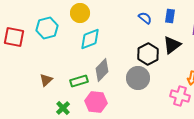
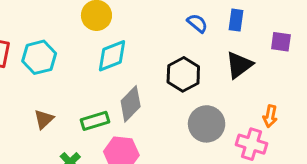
cyan hexagon: (47, 28) -> (39, 57), moved
black hexagon: (148, 54) -> (183, 74), moved
gray circle: (138, 78) -> (207, 124), moved

